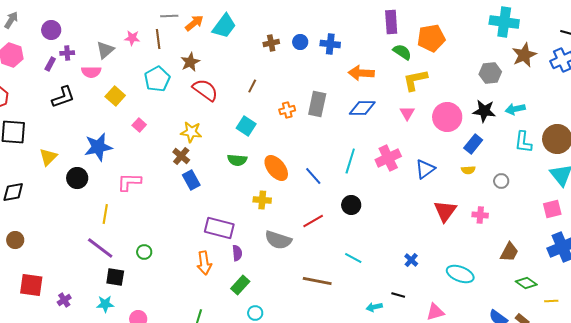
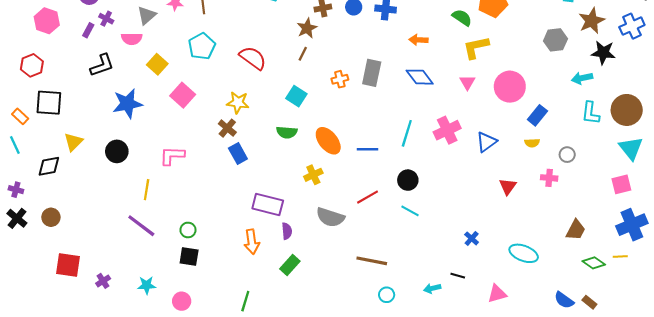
purple cross: (67, 53) -> (106, 19), turned 32
brown star: (190, 62) -> (307, 28), moved
orange arrow: (361, 73) -> (418, 40), size x0.7
blue diamond: (362, 108) -> (420, 77), turned 52
black star: (484, 111) -> (603, 53), moved
pink square: (139, 125) -> (183, 95), size x1.6
blue star: (98, 147) -> (127, 104), moved
yellow triangle: (48, 157) -> (73, 142), moved
blue line: (313, 176) -> (367, 149), turned -48
yellow cross: (262, 200) -> (313, 175), turned -30
red triangle: (445, 211) -> (508, 186), size x0.7
pink cross: (480, 215) -> (549, 178), moved
cyan line: (353, 258) -> (410, 211), moved
black square: (115, 277) -> (189, 257), moved
yellow line: (551, 301) -> (620, 257), moved
cyan circle: (255, 313) -> (387, 295), moved

